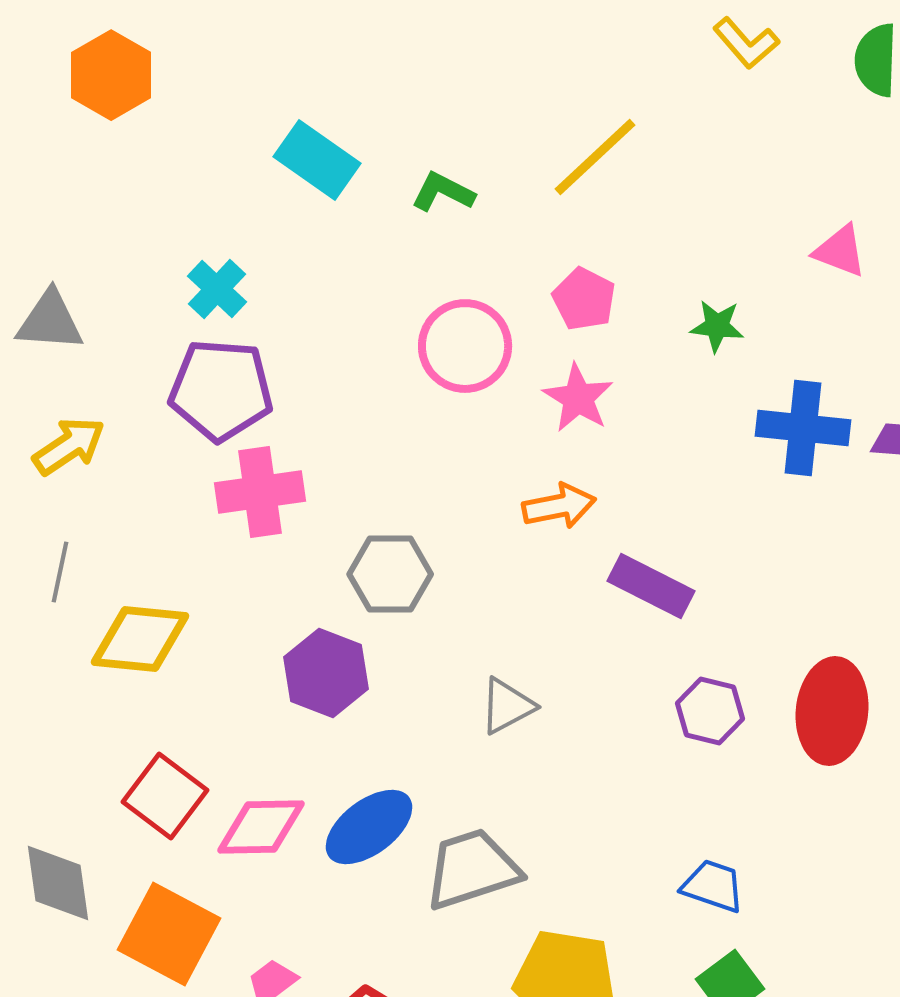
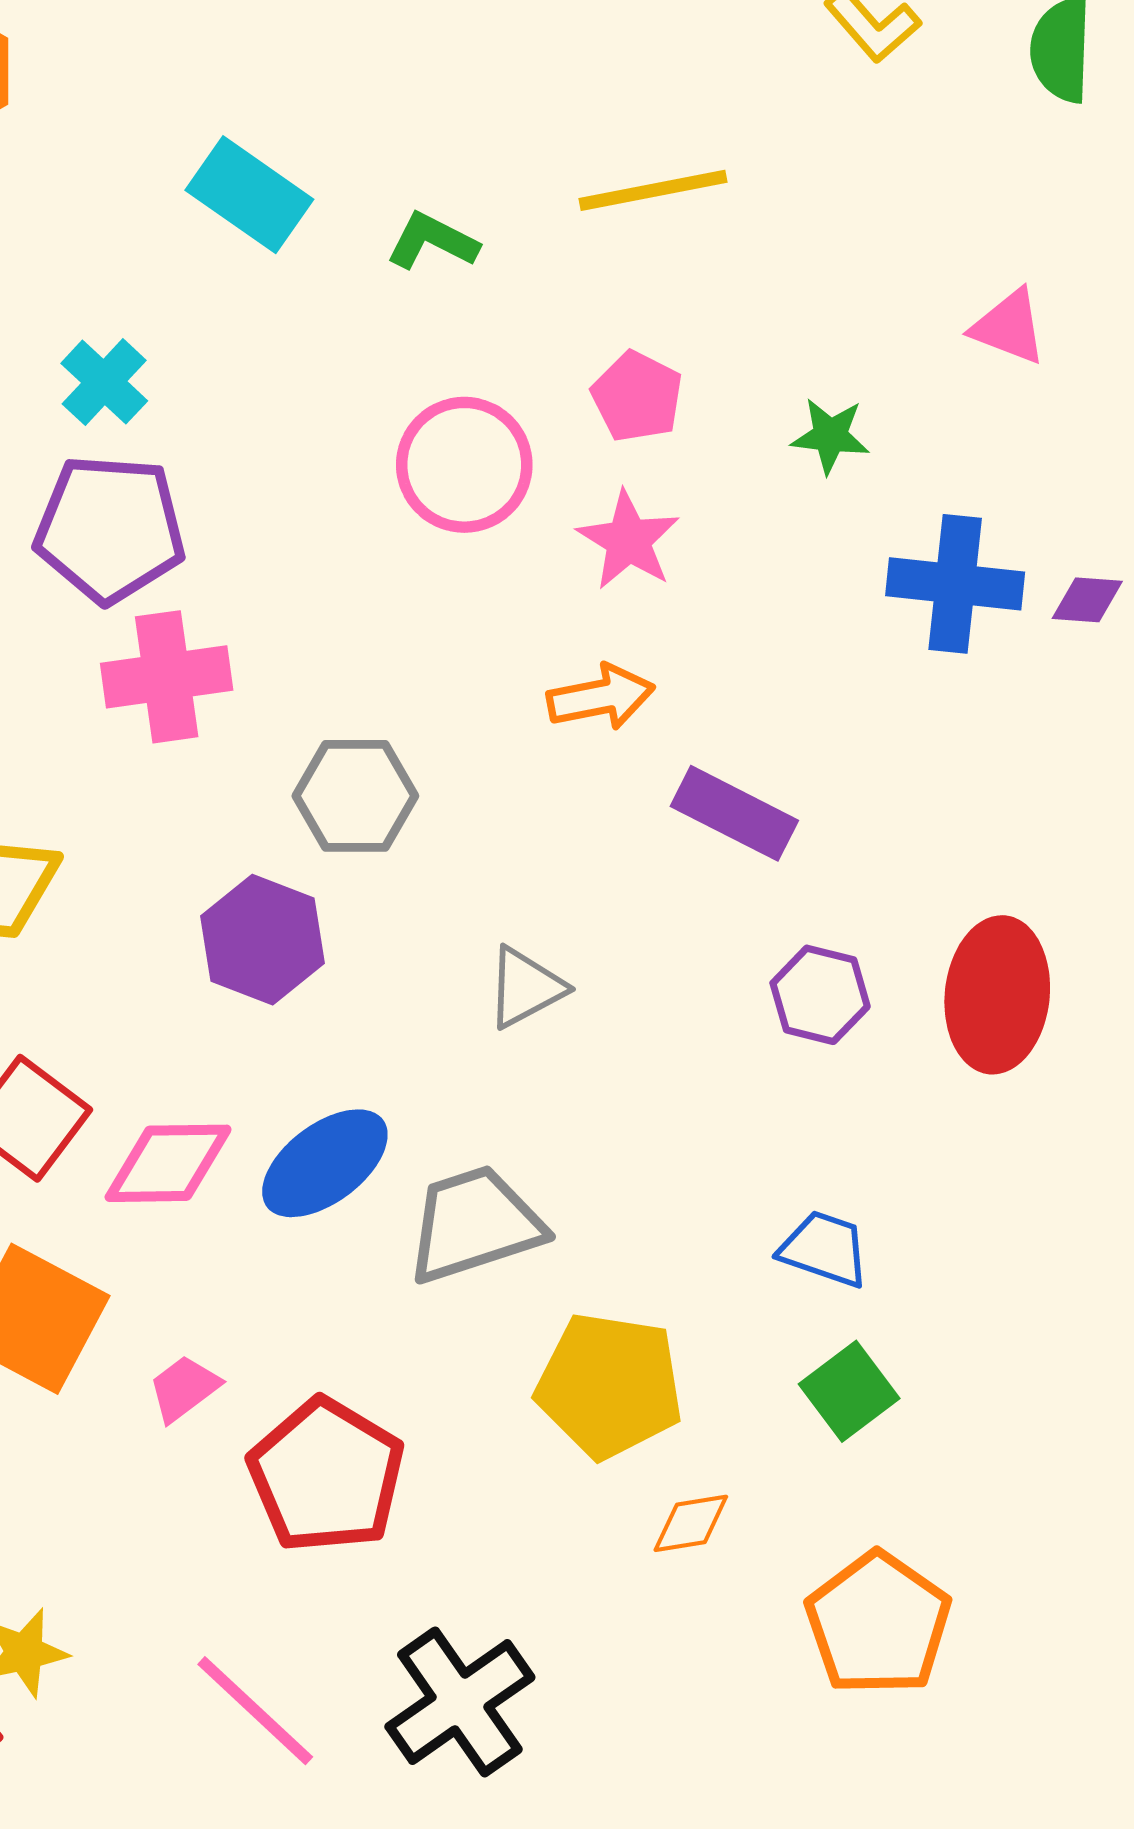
yellow line: (595, 157) -> (653, 190), turned 32

